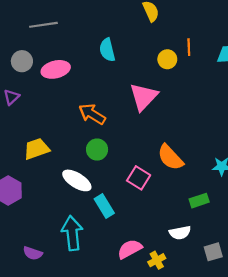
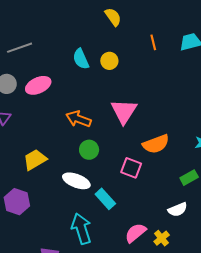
yellow circle: (167, 59) -> (109, 61), moved
pink triangle: (144, 97) -> (124, 111), moved
orange semicircle: (170, 157) -> (156, 144), turned -56

